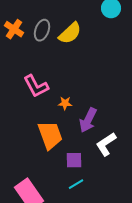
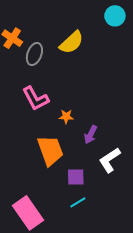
gray ellipse: (42, 30) -> (34, 54), moved
purple arrow: (88, 120) -> (91, 135), size x0.7

